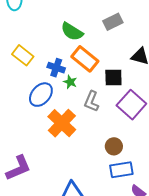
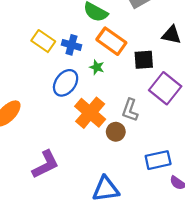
blue cross: (56, 68) -> (71, 45), moved
gray L-shape: (91, 101) -> (130, 110), moved
brown circle: (114, 146) -> (116, 132), moved

